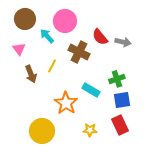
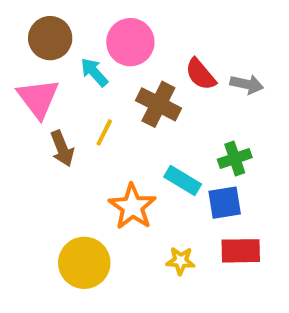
pink triangle: (19, 49) -> (38, 98), size x1.6
blue square: (122, 100) -> (225, 203), moved
red rectangle: (120, 125) -> (241, 251), turned -66

